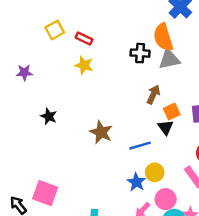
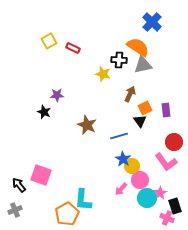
orange semicircle: (163, 37) -> (138, 47), turned 140
yellow star: (84, 65) -> (103, 74), moved
purple star: (24, 73) -> (57, 95), moved
yellow circle: (155, 172) -> (132, 166), moved
blue star: (136, 182) -> (123, 159), moved

